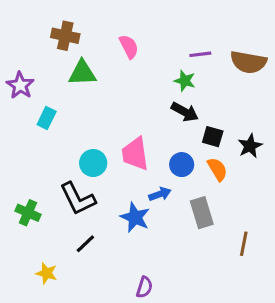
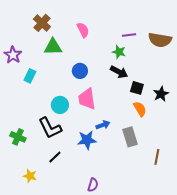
brown cross: (65, 36) -> (42, 23), turned 30
blue circle: (182, 165) -> (80, 71), moved
blue star: (135, 217) -> (87, 140), turned -30

